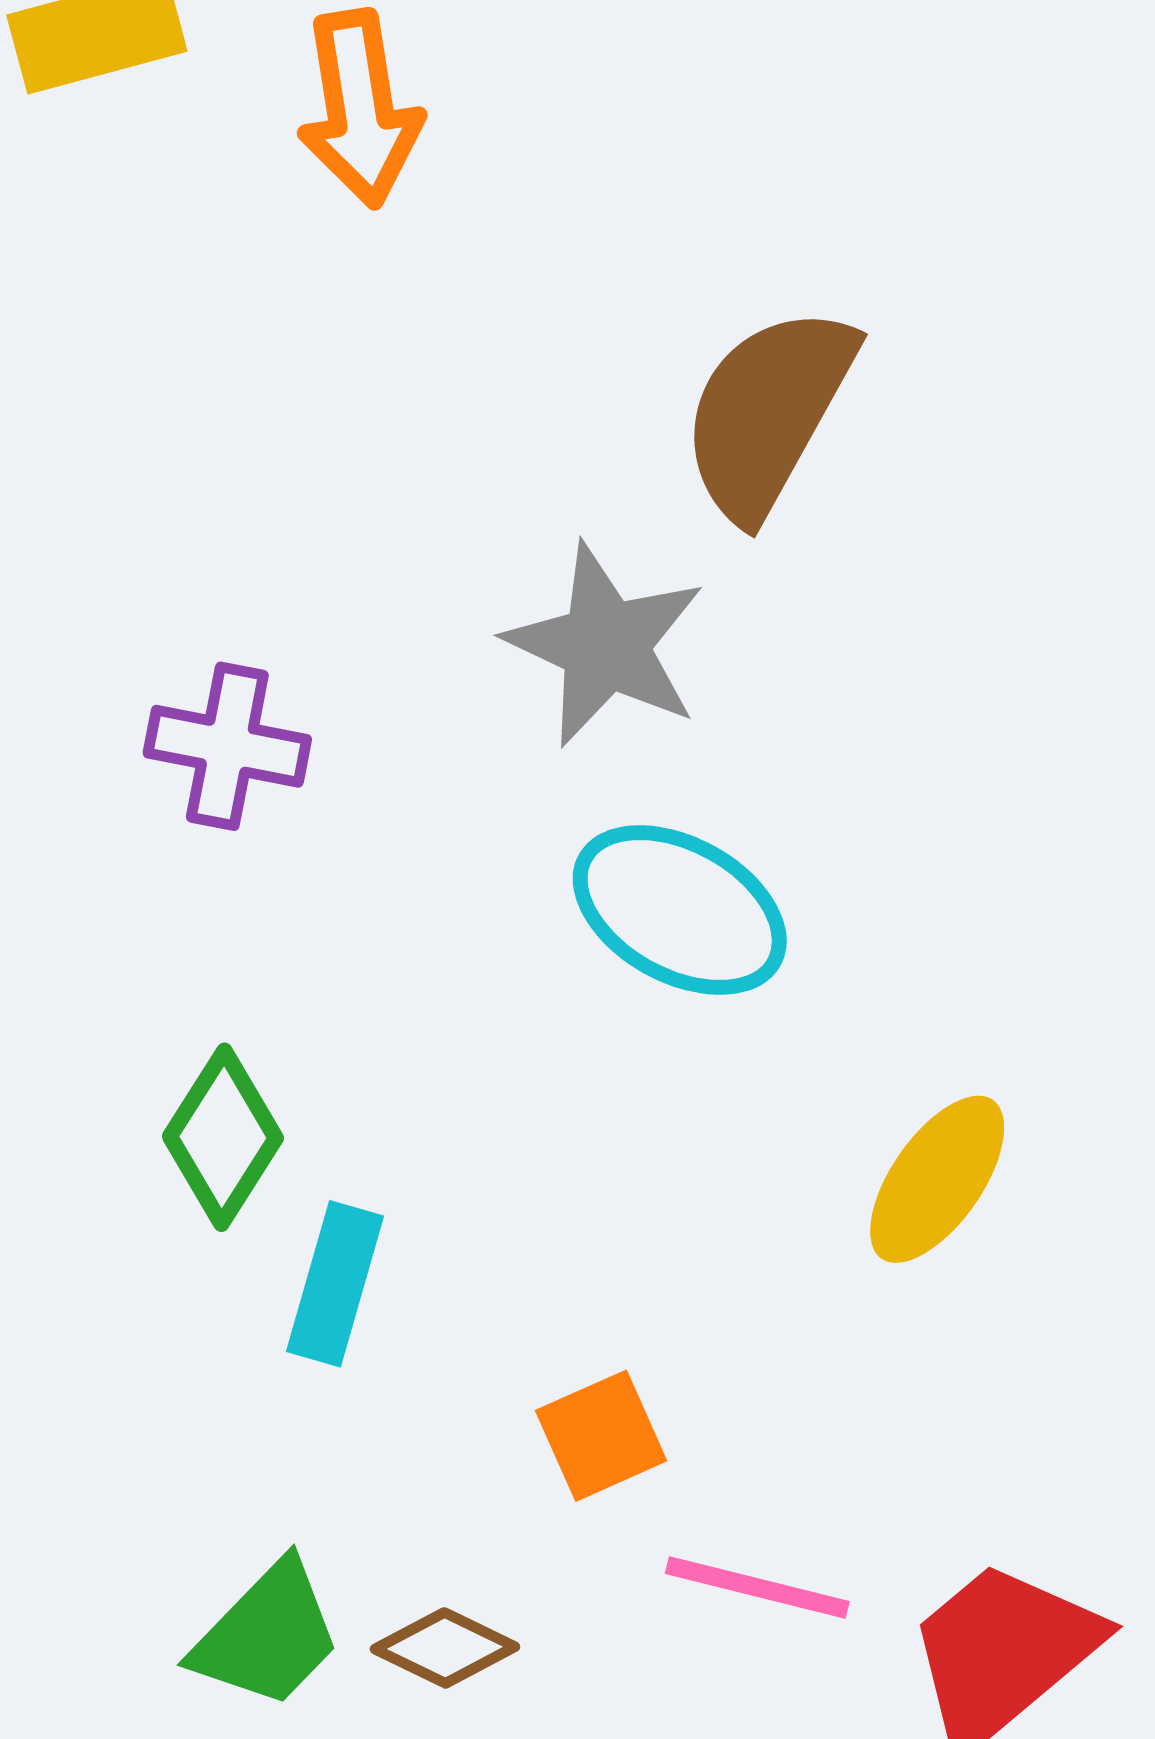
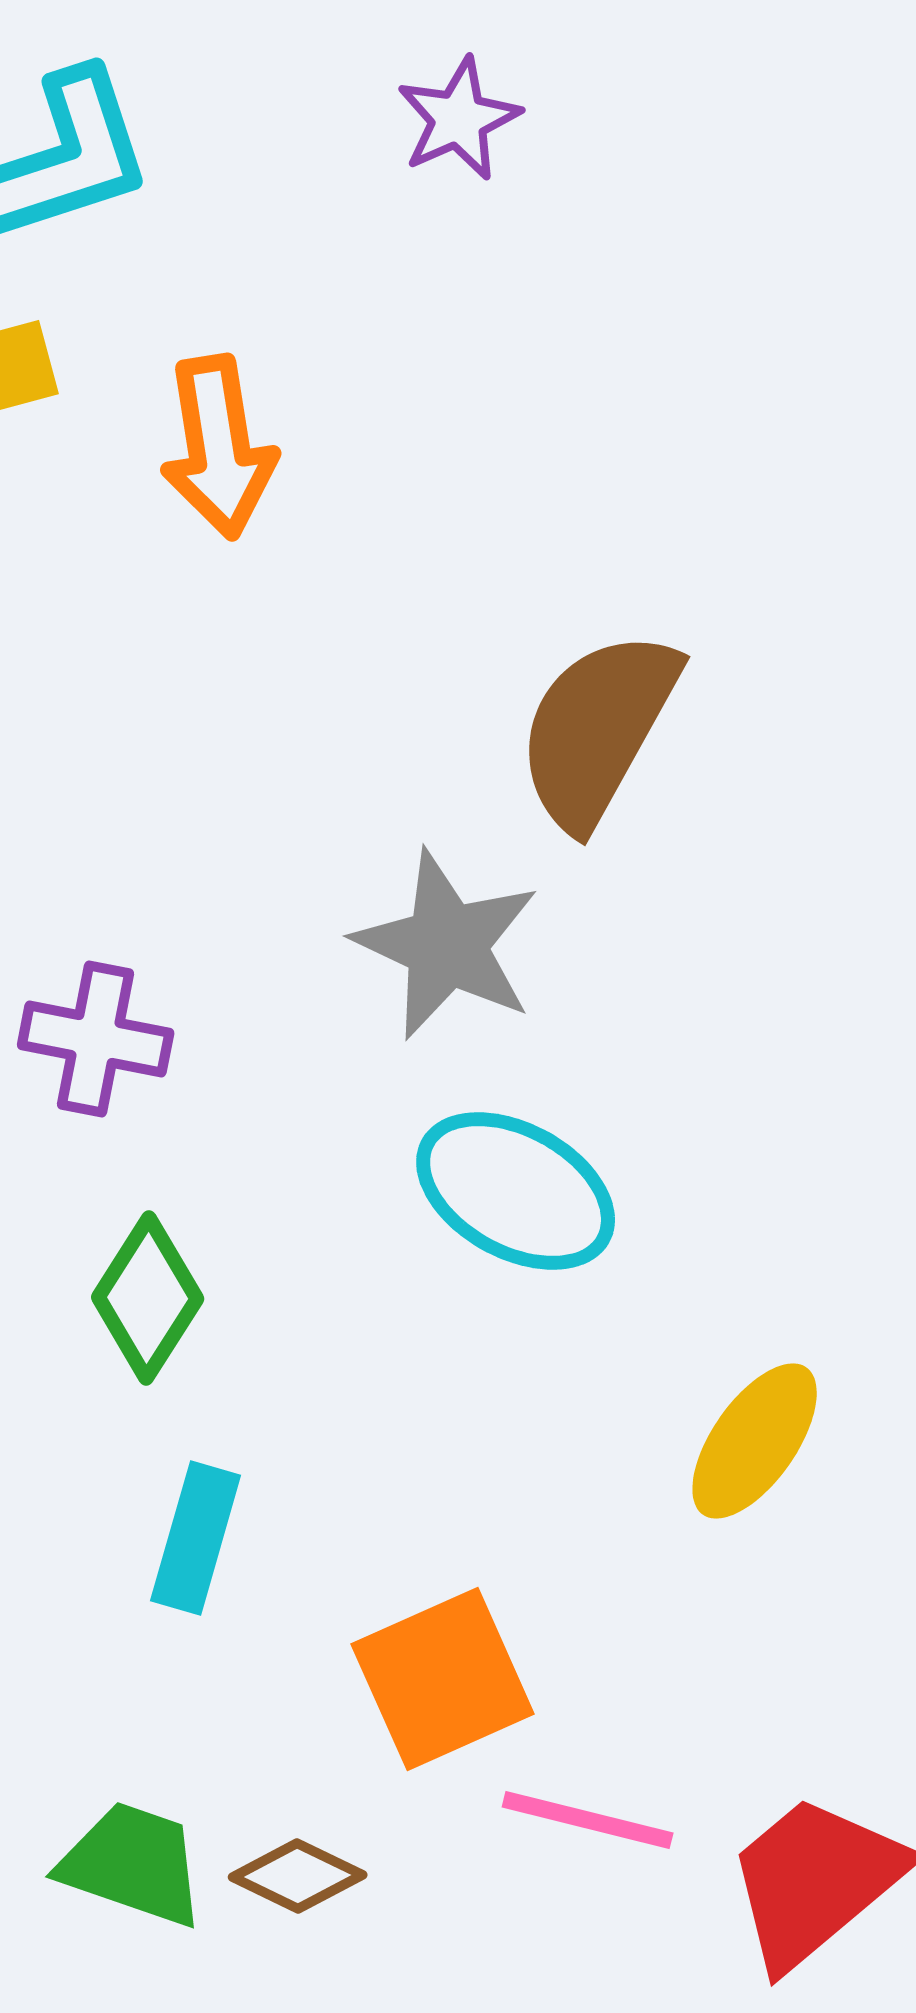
green diamond: (223, 1137) -> (148, 1298), moved
orange square: (601, 1436) -> (443, 1679), size x1.5
green trapezoid: (267, 1635) -> (133, 1864), turned -115

